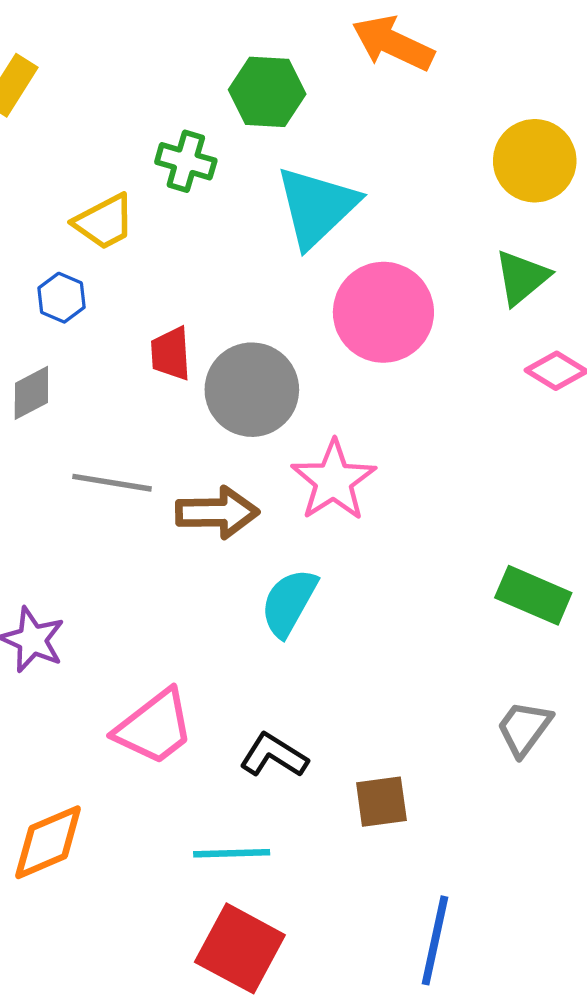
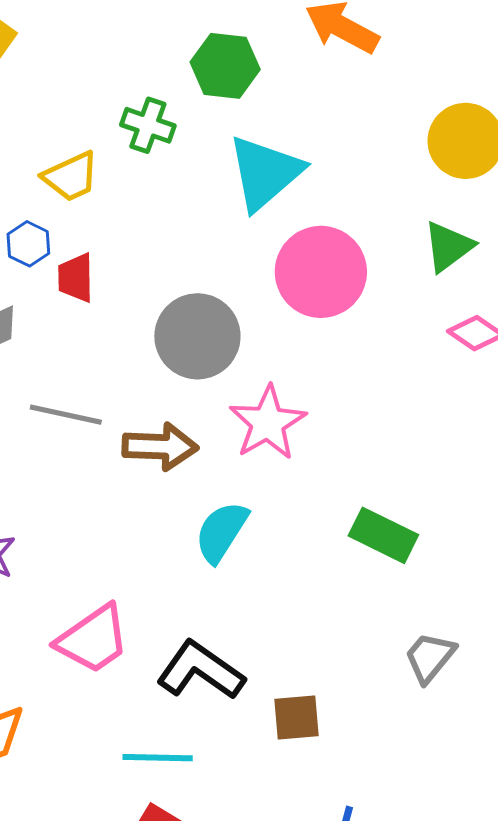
red trapezoid: (171, 354) -> (76, 278), moved
green rectangle: (533, 595) -> (383, 535), moved
black L-shape: (274, 755) -> (200, 670), size x1.4

